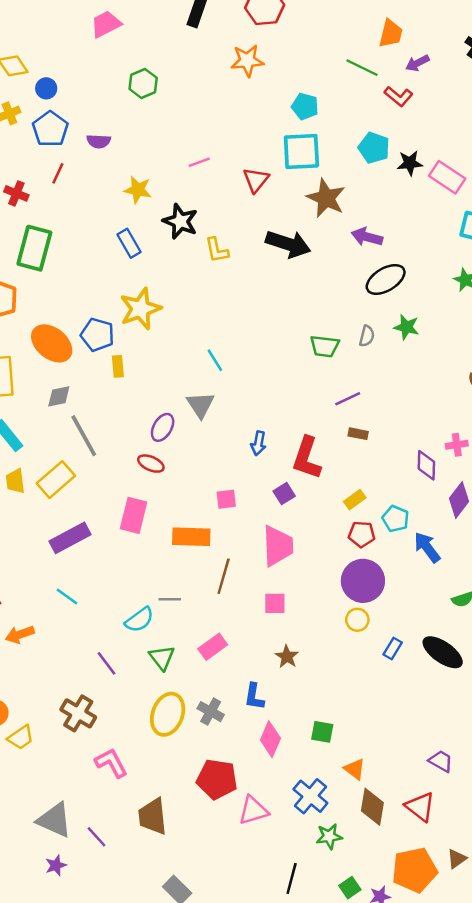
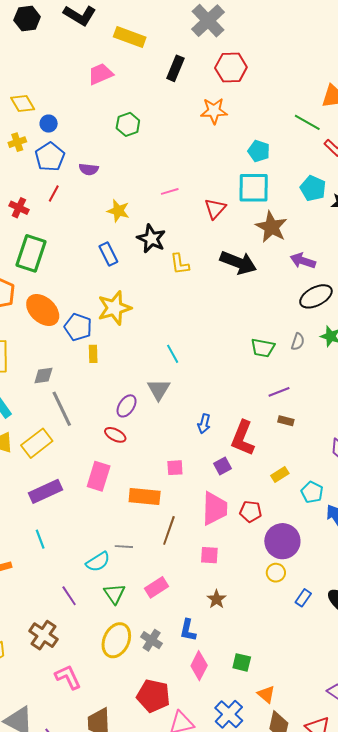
orange ellipse: (52, 343) -> (43, 310), moved
red pentagon: (362, 534) -> (251, 511), moved
cyan line: (67, 596) -> (40, 539), turned 30

